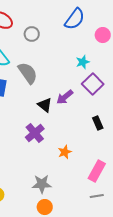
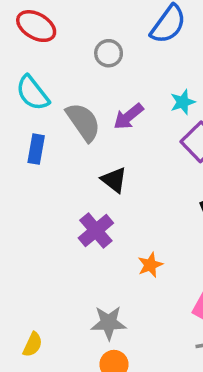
gray circle: (32, 34) -> (109, 53), moved
purple arrow: (65, 97) -> (128, 117), moved

